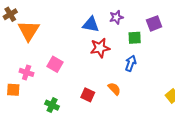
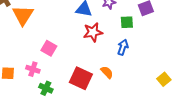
pink cross: (27, 72) -> (33, 69), moved
red square: (88, 95) -> (81, 78), size x1.6

